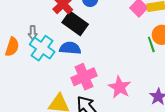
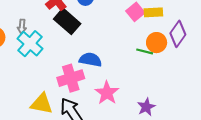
green line: (151, 44) -> (145, 51), turned -63
blue semicircle: (70, 48) -> (90, 60), moved

